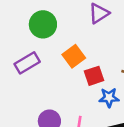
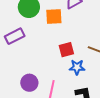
orange square: (74, 56) -> (54, 16), moved, turned 30

